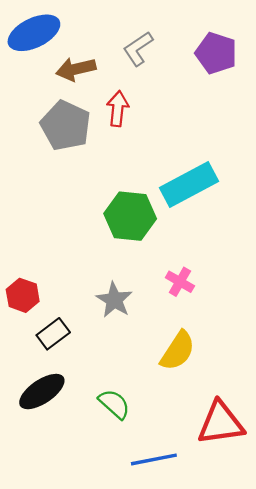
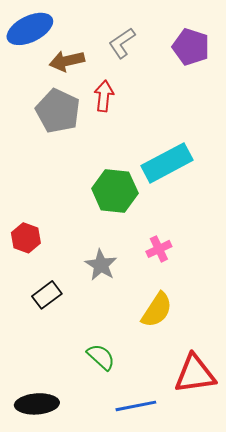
pink cross: (180, 282) -> (159, 249), turned 35
red hexagon: (23, 295) -> (26, 238), moved
black ellipse: (42, 392) -> (37, 404), moved, turned 30

